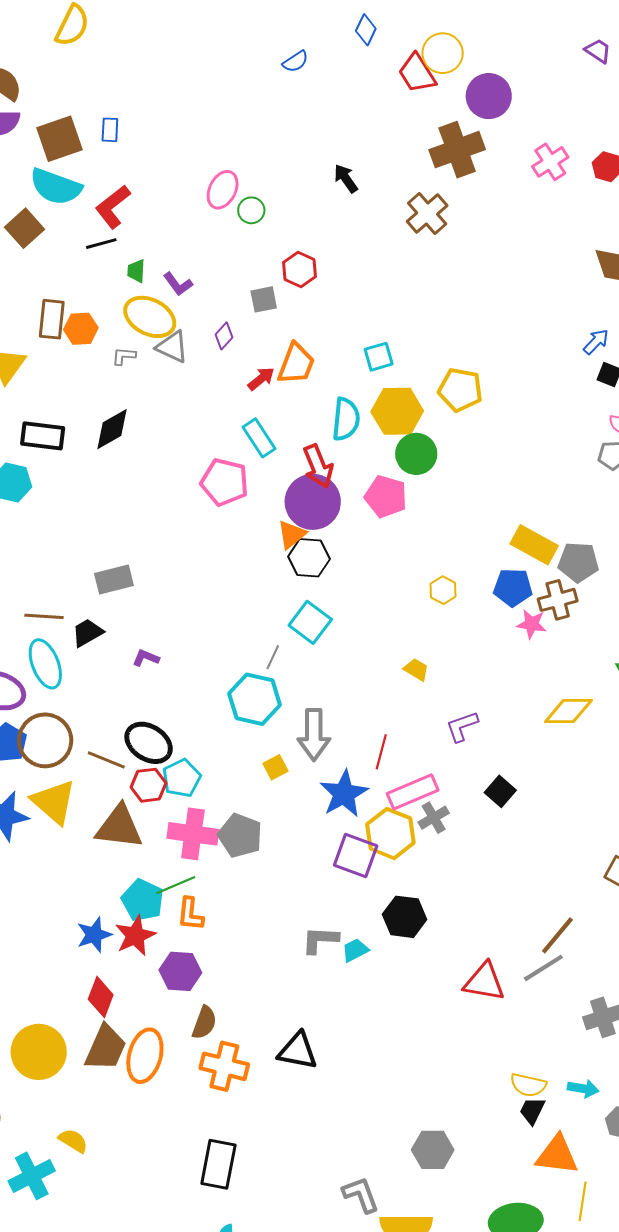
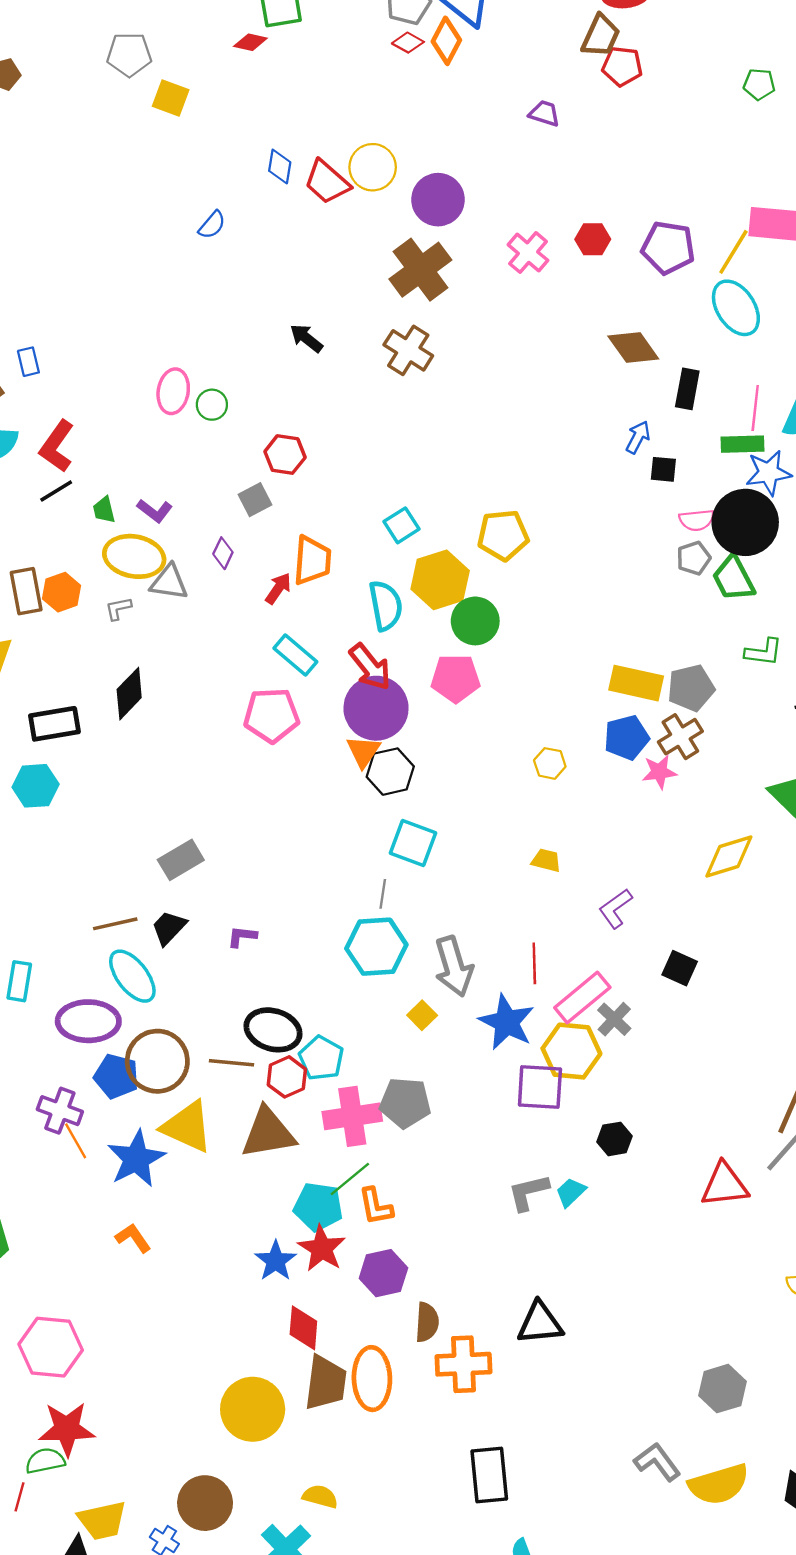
red trapezoid: (417, 73) -> (327, 182), moved
black hexagon: (405, 917) -> (615, 1139), size x0.7

